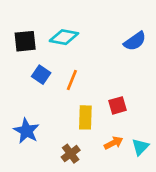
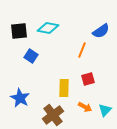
orange line: (72, 80) -> (82, 50), moved
orange arrow: (113, 143) -> (85, 107), turned 56
brown cross: (71, 154) -> (53, 115), size x1.5

